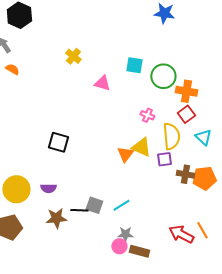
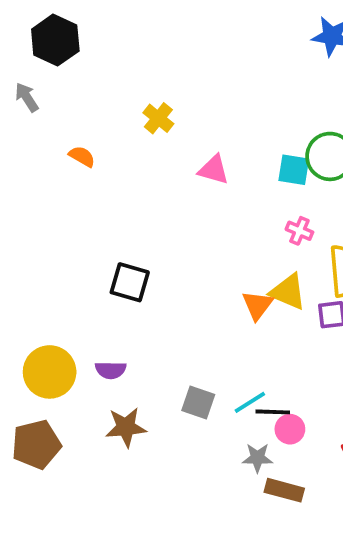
cyan square: (134, 65) -> (294, 170), moved
orange semicircle: (12, 69) -> (82, 156), moved
black line: (79, 210) -> (273, 412), moved
pink circle: (119, 246) -> (290, 429), moved

